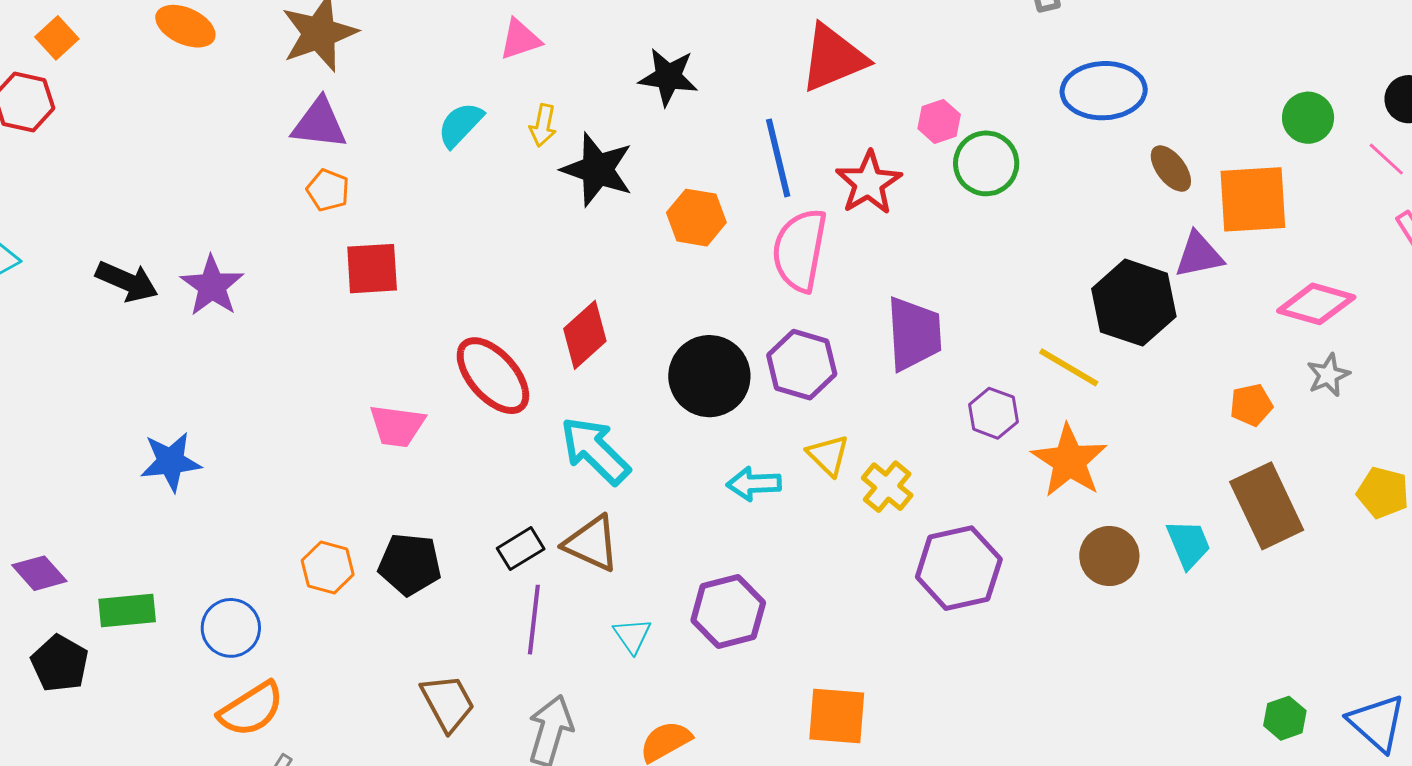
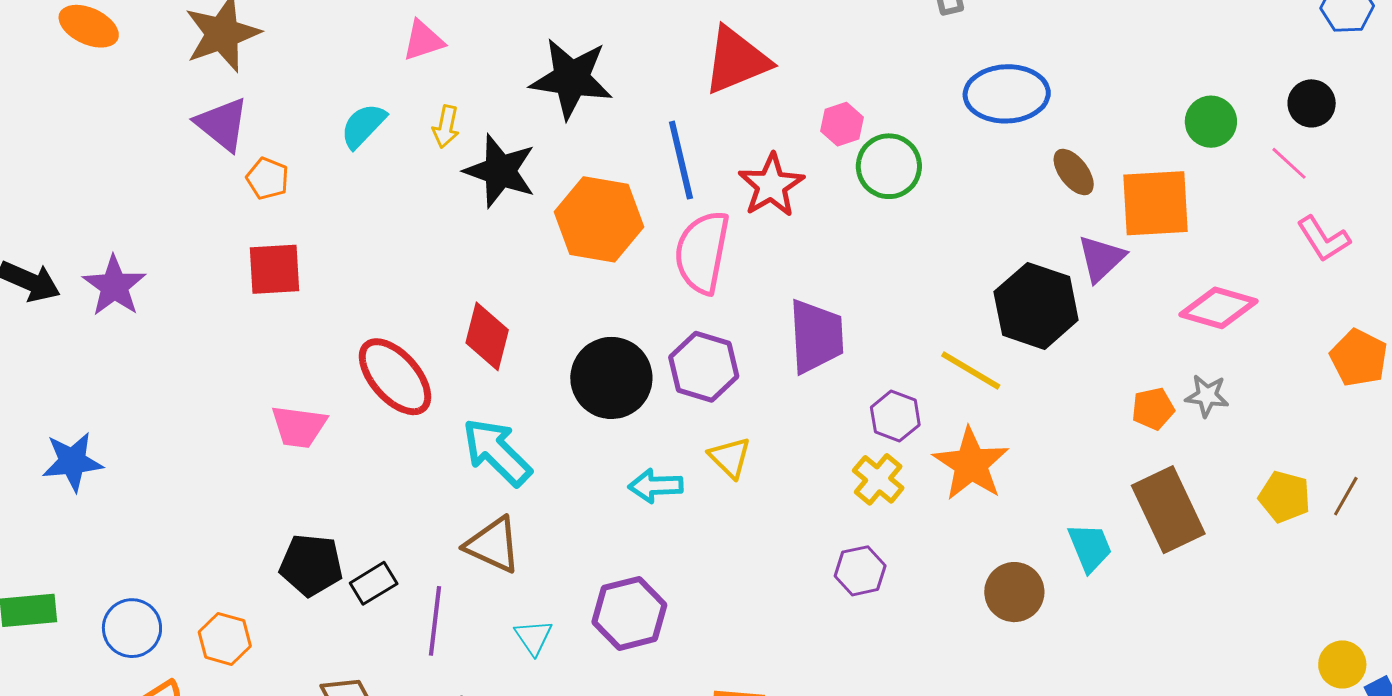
black star: (668, 77) -> (571, 79), size x1.4
purple triangle: (319, 124) -> (222, 124), turned 32
orange pentagon: (328, 190) -> (267, 179), moved
orange hexagon: (696, 218) -> (599, 219), size x1.5
purple triangle: (1199, 255) -> (1101, 258), turned -32
red diamond: (585, 335) -> (487, 336), turned -34
gray star: (1328, 375) -> (1207, 396), moved, turned 30
yellow cross: (887, 487) -> (878, 479), moved
black rectangle: (521, 549) -> (374, 583), moved
brown circle: (1109, 556) -> (1014, 592), moved
orange hexagon: (328, 568) -> (225, 639), moved
purple hexagon: (959, 568) -> (860, 571), size x0.6

